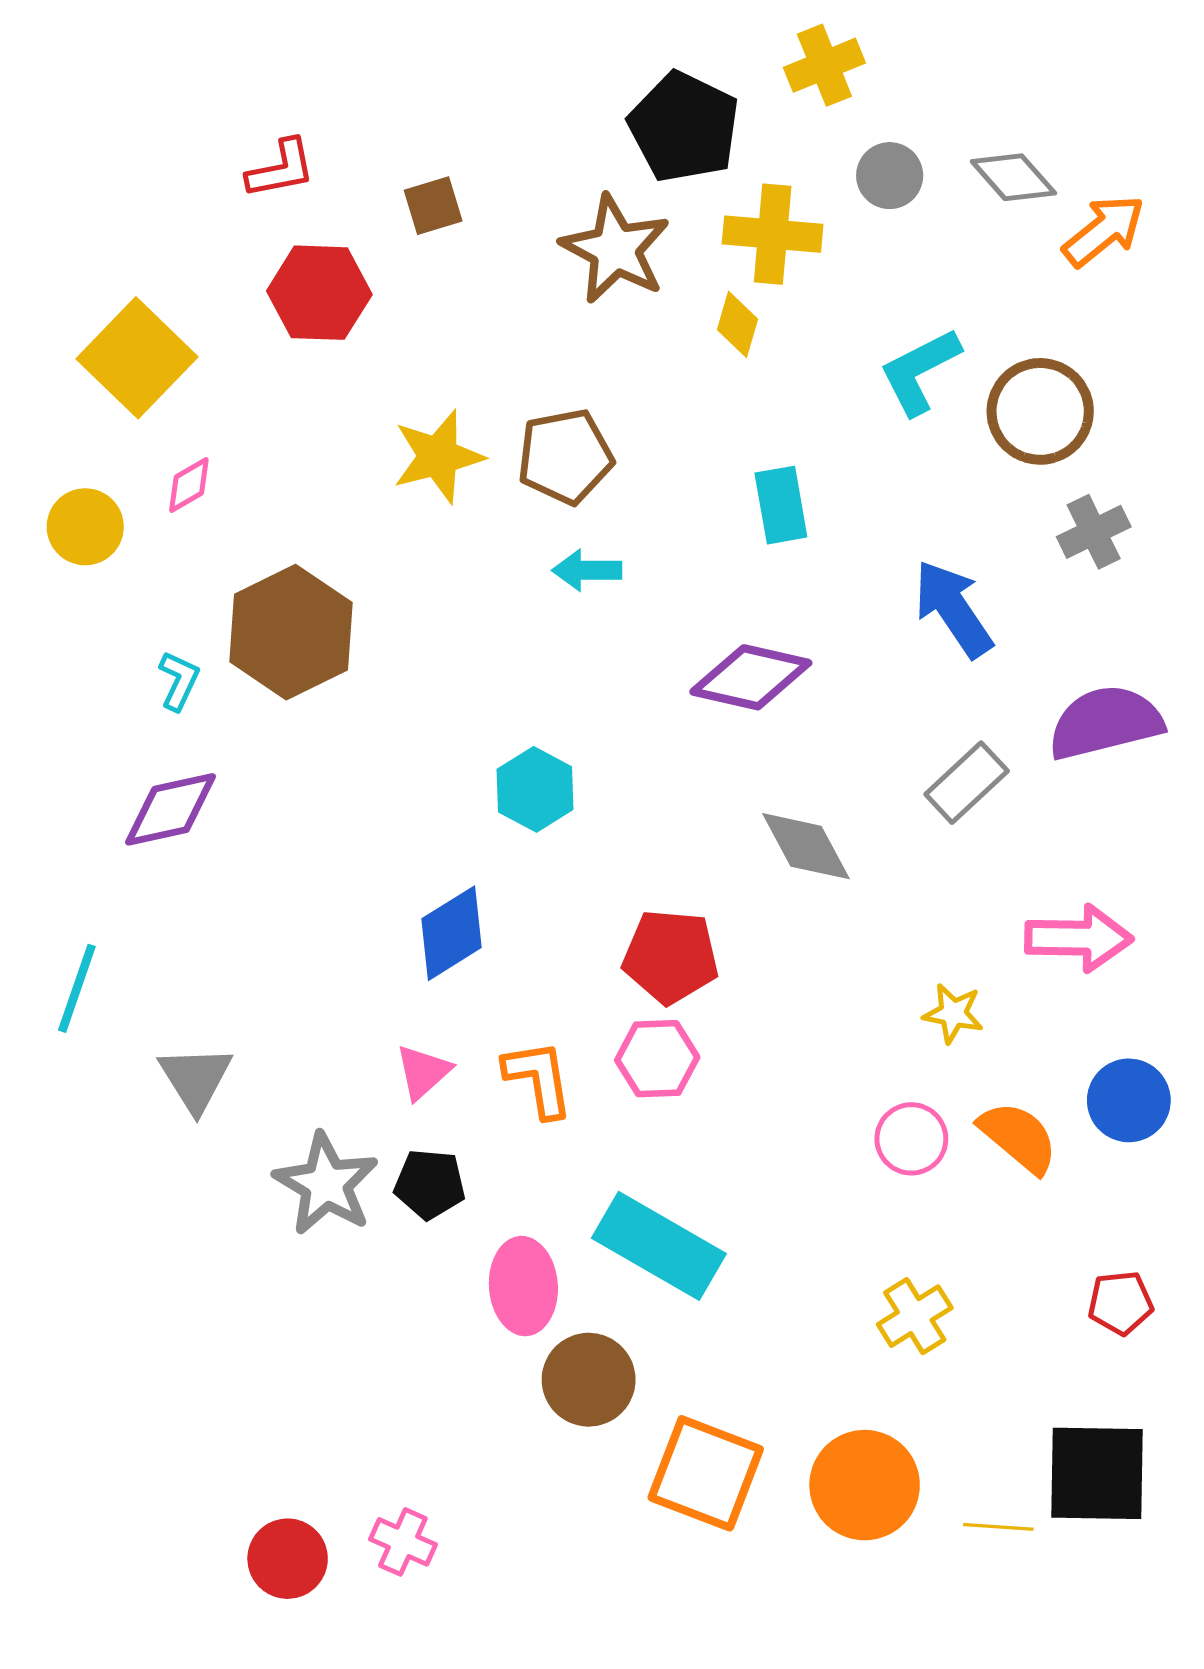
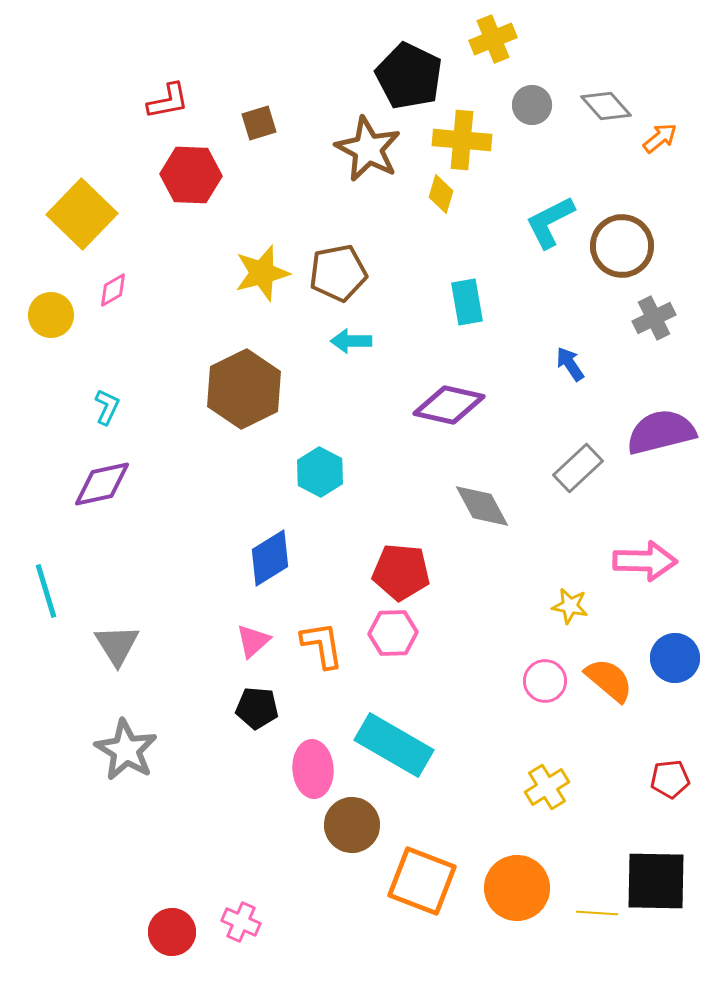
orange arrow: (1104, 231) -> (660, 138), size x0.7
blue arrow: (953, 609) -> (570, 364), size x0.6
brown hexagon: (291, 632) -> (244, 389), moved
cyan line: (77, 988) -> (46, 591), turned -36
gray star: (326, 1184) -> (126, 750), moved

